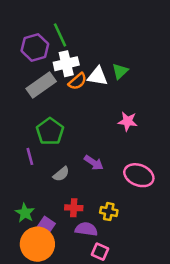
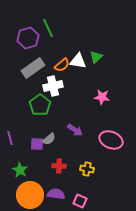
white cross: (66, 64) -> (53, 86), moved
purple line: (30, 156) -> (10, 138), moved
purple square: (46, 225) -> (37, 144), moved, turned -32
purple semicircle: (86, 229) -> (56, 194), moved

